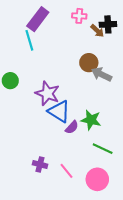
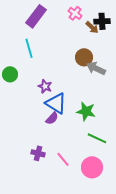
pink cross: (79, 16) -> (75, 13), turned 32
cyan line: (29, 40) -> (29, 48), moved
purple star: (47, 93) -> (45, 86), size x0.6
purple semicircle: (72, 127) -> (52, 118), moved

